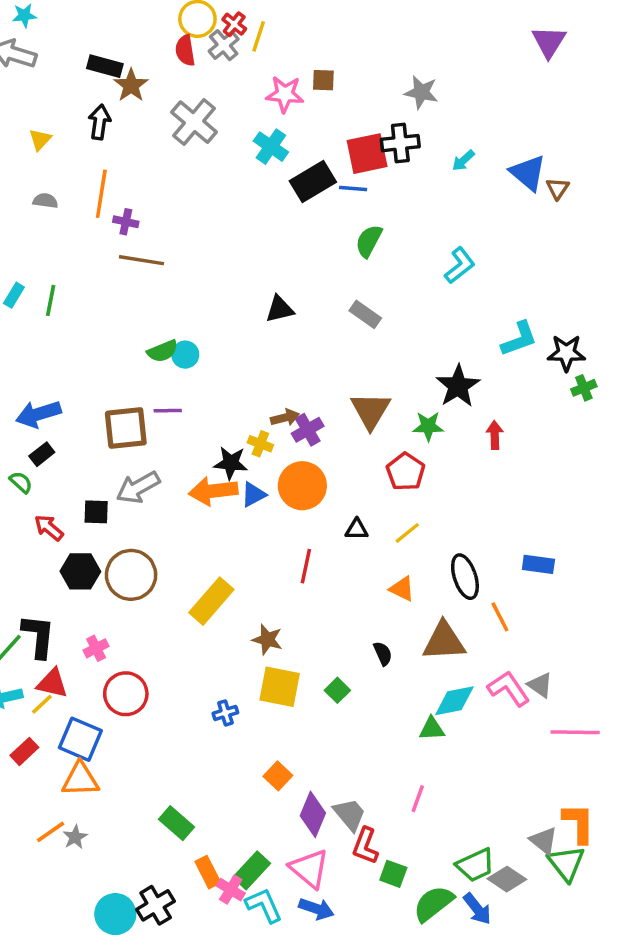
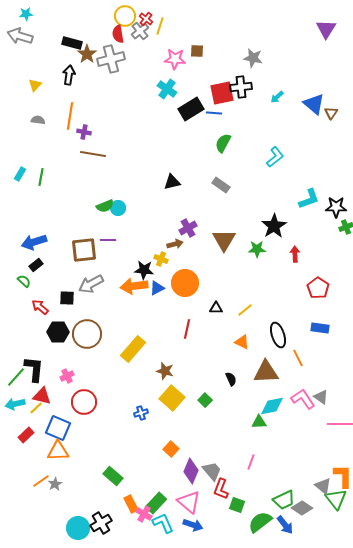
gray cross: (194, 122) -> (111, 59), moved, turned 36
purple cross: (308, 430) -> (188, 228), moved
red pentagon: (406, 472) -> (318, 288), moved
yellow square: (280, 687) -> (172, 398), turned 30

